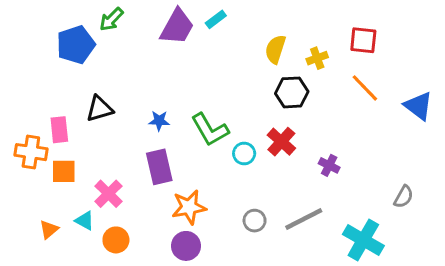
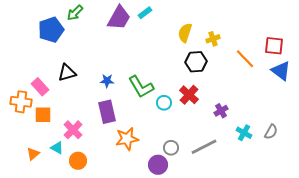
red square: (363, 40) -> (274, 46), moved
pink rectangle: (59, 130) -> (40, 87), turned -36
purple cross: (329, 165) -> (221, 111), turned 32
cyan cross: (363, 240) -> (244, 133), moved, size x0.6
purple circle: (186, 246) -> (158, 165), moved

